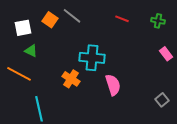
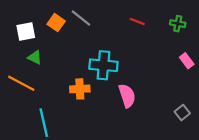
orange cross: (71, 79) -> (80, 89), turned -36

